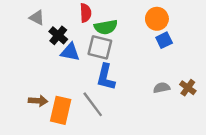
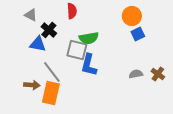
green semicircle: (106, 27) -> (89, 38), moved
gray square: (100, 47) -> (77, 50), moved
blue triangle: (70, 52) -> (38, 44), moved
gray line: (93, 104) -> (52, 72), moved

